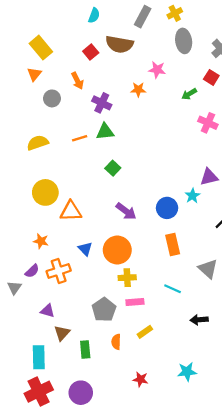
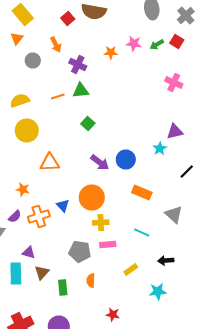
pink star: (157, 70) -> (134, 44), moved
green arrow: (189, 94) -> (157, 44), moved
yellow circle: (45, 192) -> (27, 130), moved
blue circle: (167, 208) -> (126, 160), moved
orange rectangle: (173, 244) -> (142, 192), turned -54
blue triangle: (85, 249) -> (63, 206), moved
gray pentagon: (104, 310) -> (80, 252), turned -30
yellow rectangle: (145, 332) -> (131, 270), moved
cyan rectangle: (39, 357) -> (16, 274), moved
cyan star: (187, 372) -> (158, 292), moved

